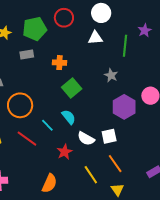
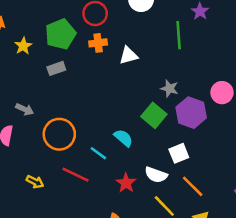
white triangle: (95, 38) -> (128, 55), moved
orange cross: (59, 63) -> (98, 43), moved
gray star: (111, 75) -> (169, 88), moved
green square: (72, 88) -> (154, 115), moved
white semicircle: (86, 139) -> (156, 175), moved

